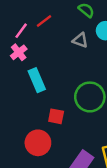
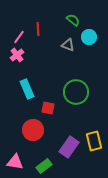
red line: (44, 21) -> (38, 29), turned -56
cyan rectangle: (37, 80) -> (27, 89), moved

